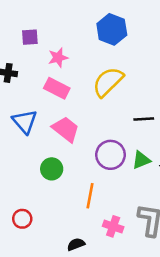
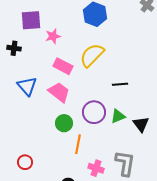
purple square: (30, 37) -> (31, 20), size x1.5
pink rectangle: (57, 88) -> (63, 66), moved
green circle: (52, 169) -> (64, 123), moved

